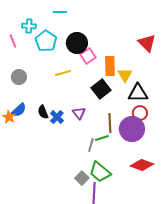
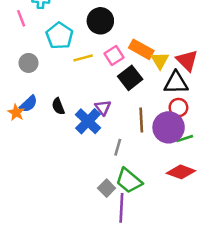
cyan pentagon: (46, 41) -> (59, 36), moved
red triangle: (147, 43) -> (187, 60), moved
pink square: (88, 56) -> (114, 56), moved
orange rectangle: (110, 66) -> (141, 49), turned -60
blue cross: (57, 117) -> (88, 121), moved, size x1.5
green line: (102, 138) -> (185, 139), moved

